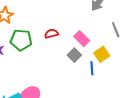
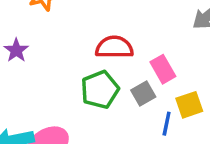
red semicircle: (51, 34) -> (114, 47), size x1.5
green pentagon: (21, 40) -> (100, 90), moved, turned 30

